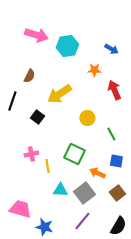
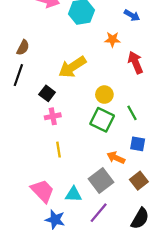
brown semicircle: (29, 76) -> (23, 47), moved
pink cross: (31, 154) -> (53, 116), moved
green square: (74, 154) -> (102, 120), moved
cyan triangle: (60, 190) -> (73, 194), moved
pink trapezoid: (20, 209) -> (42, 191), moved, turned 30

